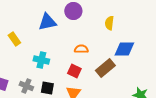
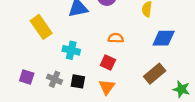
yellow rectangle: (14, 39) -> (41, 27), size x1.5
brown rectangle: (105, 68) -> (155, 74), moved

